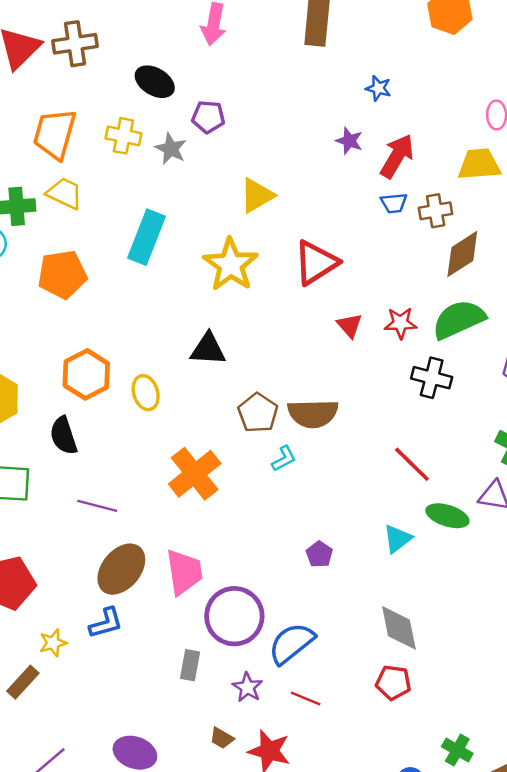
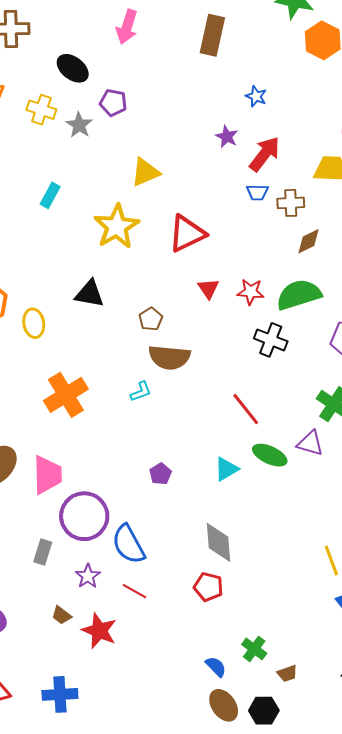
cyan rectangle: (146, 237) -> (50, 195), size x0.6
brown diamond: (462, 254) -> (308, 241), size x0.7
brown pentagon: (258, 413) -> (151, 319), moved, size x0.7
blue semicircle: (291, 643) -> (128, 544), turned -87

